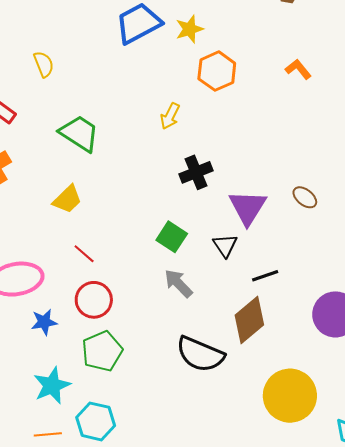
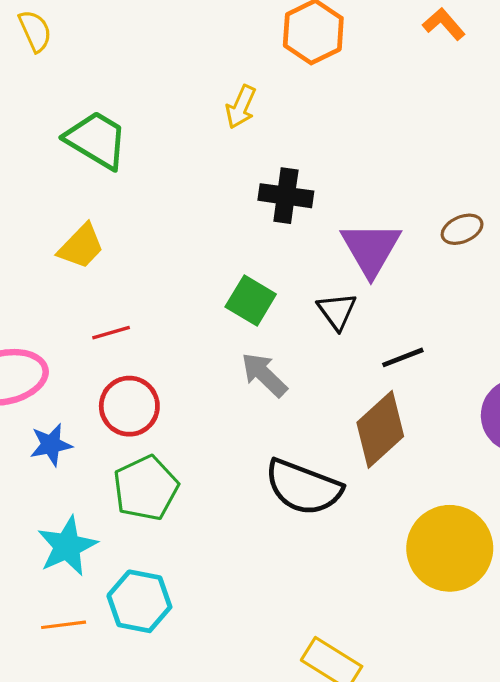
black cross: (196, 172) -> (286, 196), turned 32
brown ellipse: (305, 197) -> (462, 229), turned -60
red line: (84, 254) -> (111, 333), turned -55

